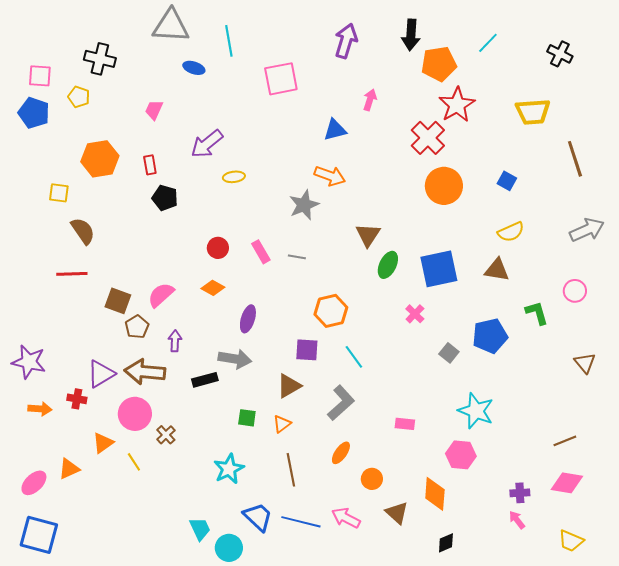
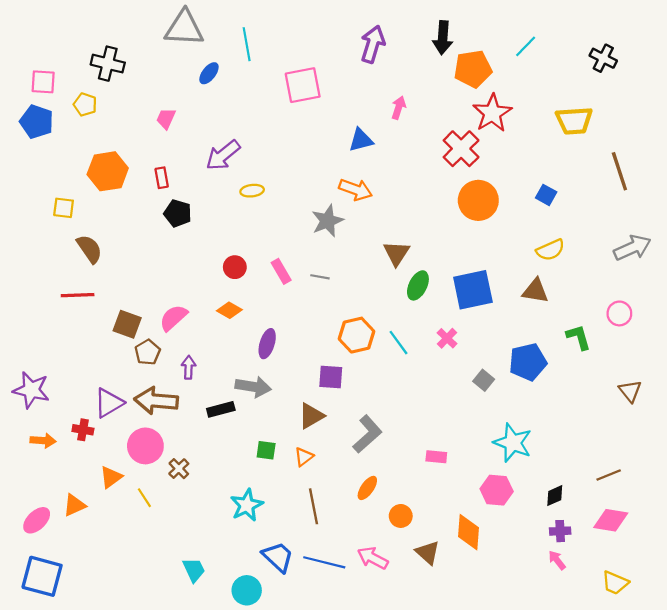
blue ellipse: (194, 68) -> (209, 73), turned -70
cyan line: (354, 357) -> (399, 343), moved
cyan trapezoid: (200, 529) -> (194, 570), moved
black diamond: (446, 543) -> (555, 496), moved

